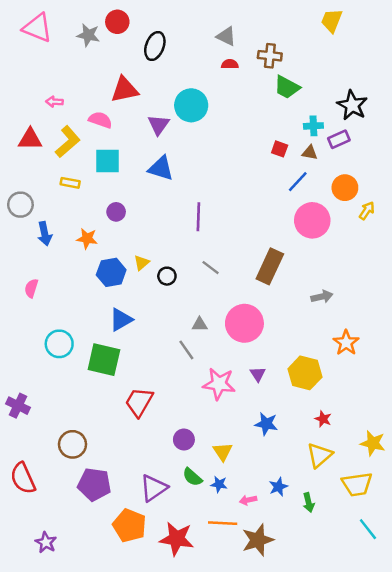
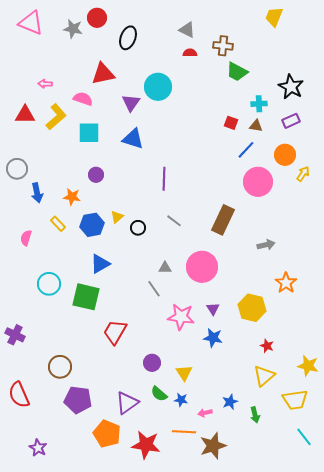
purple rectangle: (339, 139) -> (291, 121), moved
yellow rectangle: (70, 183) -> (58, 224), moved, turned 35
blue star: (266, 424) -> (213, 338), moved

